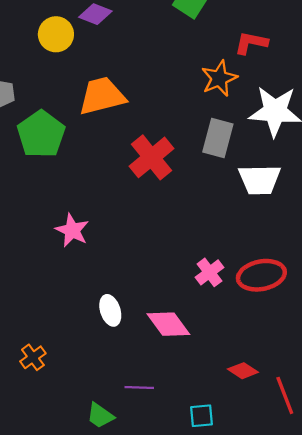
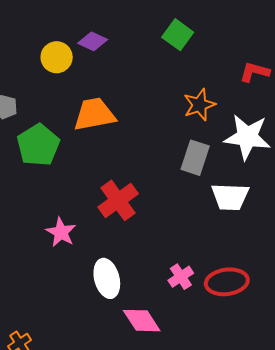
red L-shape: (251, 43) -> (255, 72), moved
red cross: (152, 157) -> (118, 200), moved
white ellipse: (110, 310) -> (107, 278), moved, size x1.4

